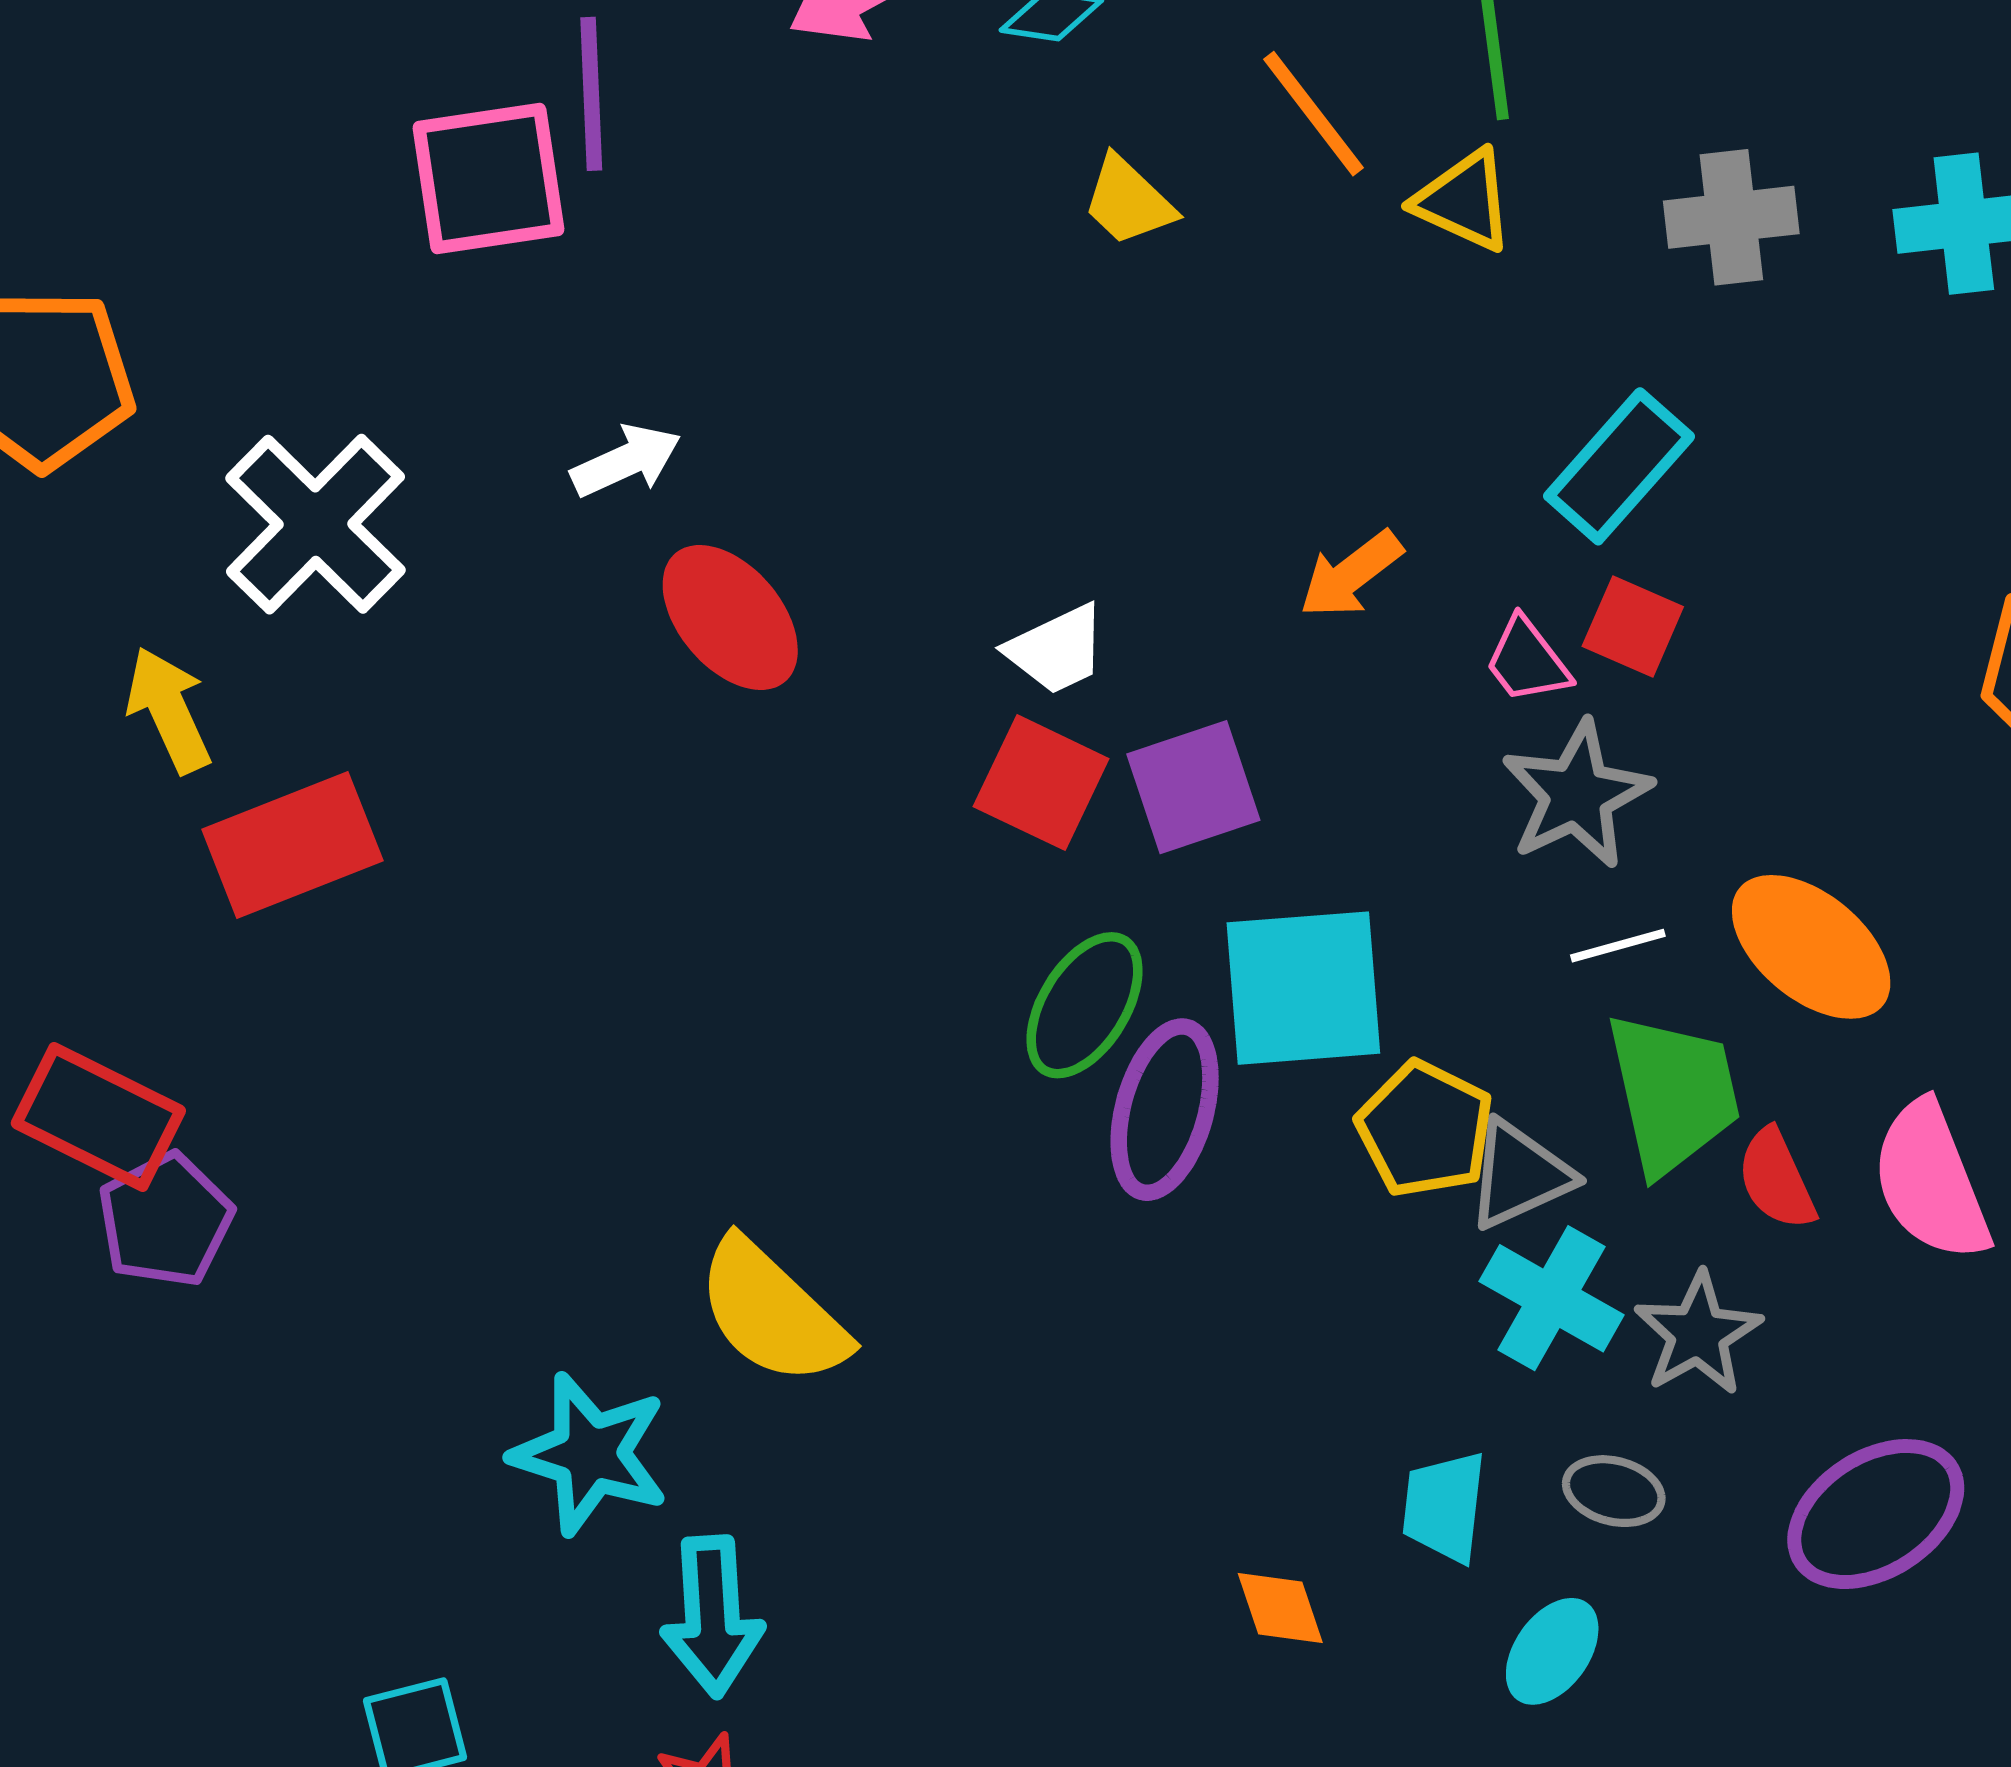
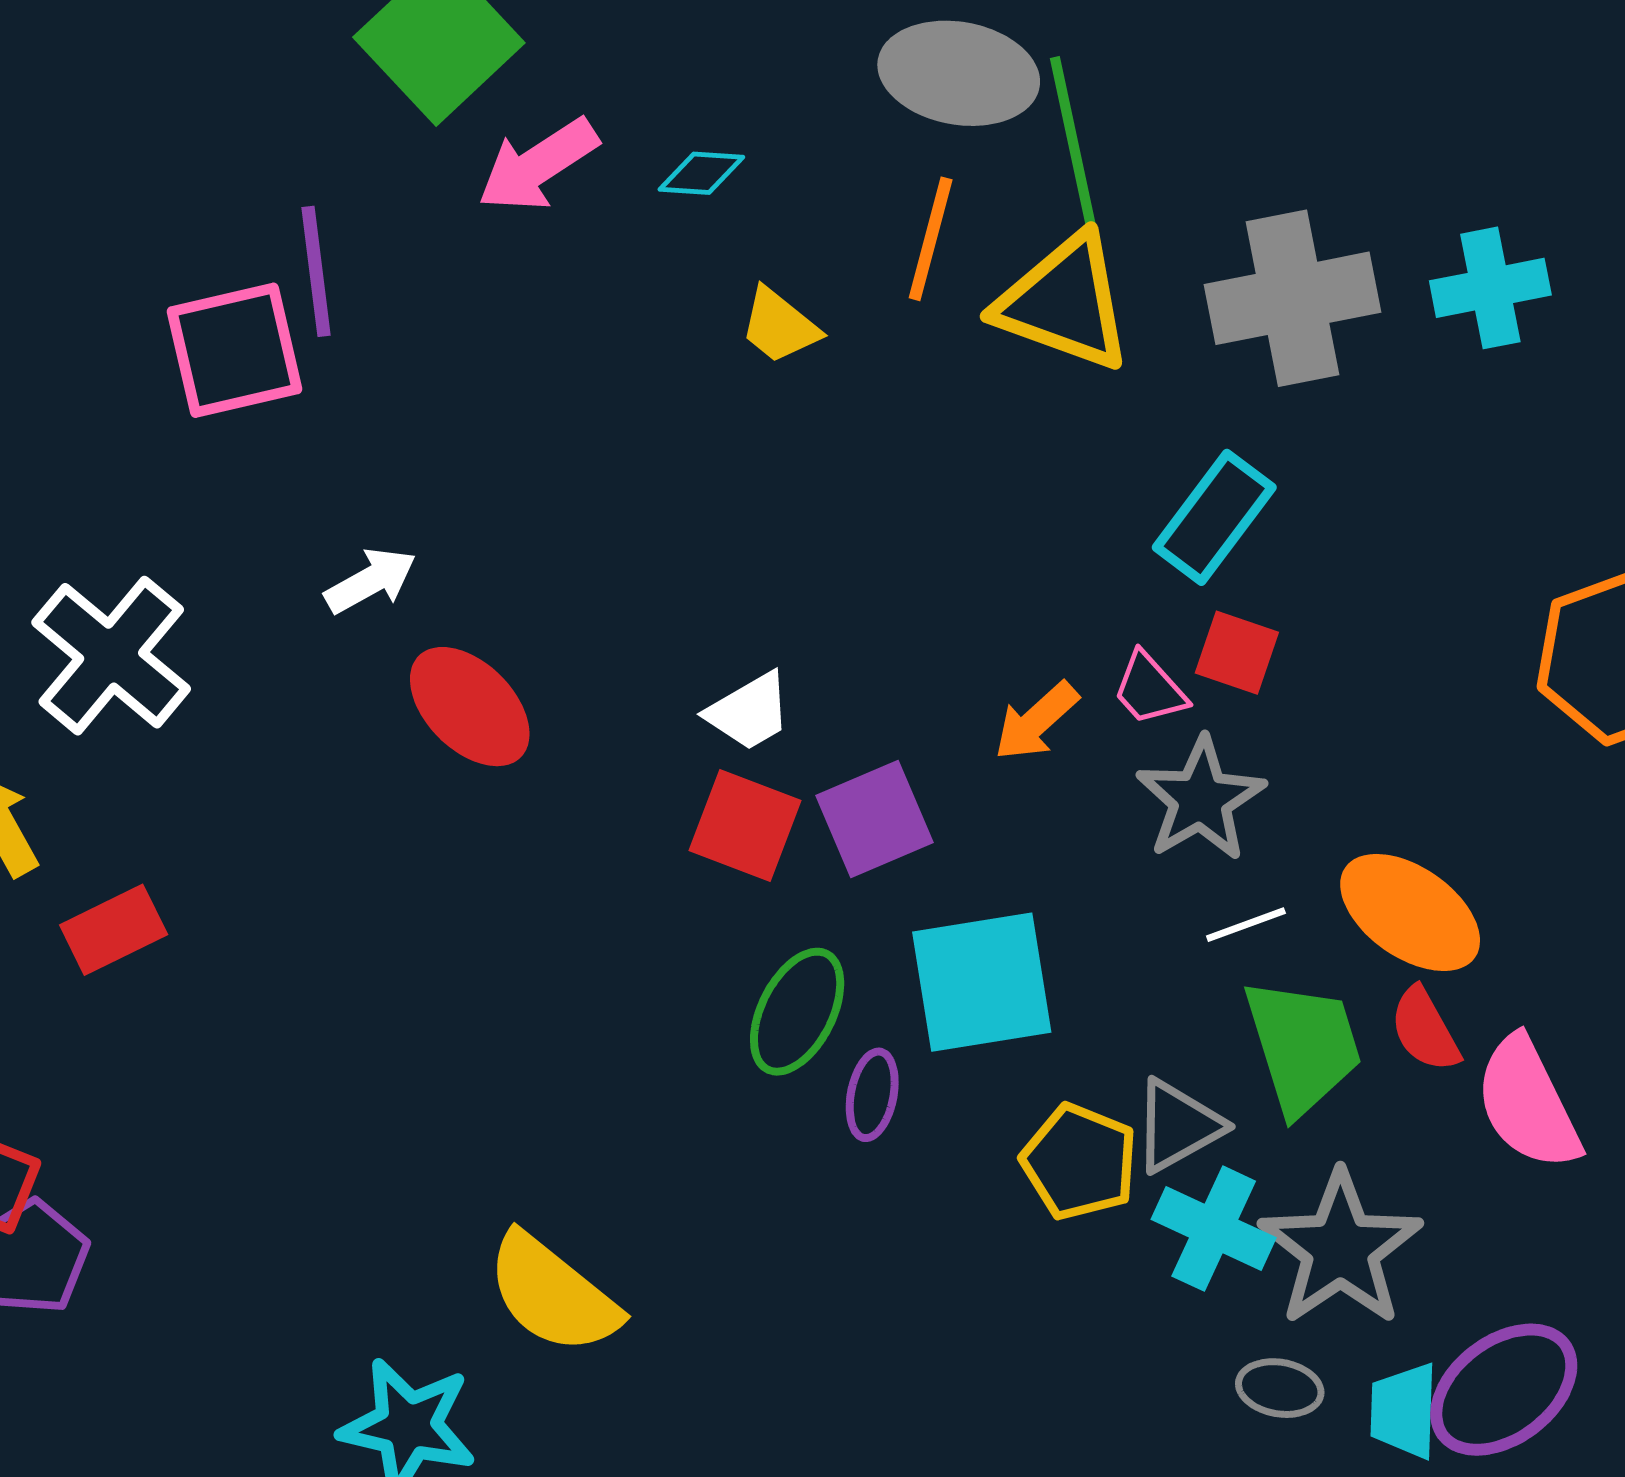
orange line: (1313, 114) -> (931, 239), turned 57
yellow triangle: (1464, 201) -> (1064, 302), size x1.6
gray cross: (1731, 217) -> (1293, 298), size x1.5
orange arrow: (1351, 575) -> (1036, 721), moved
red rectangle: (292, 845) -> (114, 930), size x0.7
purple ellipse: (1165, 1110) -> (872, 1095), size x0.6
yellow pentagon: (1425, 1129) -> (1079, 1162), moved
red semicircle: (1776, 1179) -> (1425, 1030), moved
gray star: (1698, 1334) -> (1340, 1249), size x1.5
cyan trapezoid: (1444, 1507) -> (1404, 1411), moved

